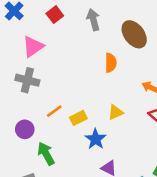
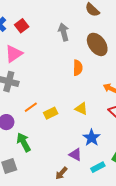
red square: (55, 15) -> (22, 26), moved
yellow triangle: (116, 112) -> (81, 109), turned 48
blue star: (96, 139) -> (92, 138), moved

